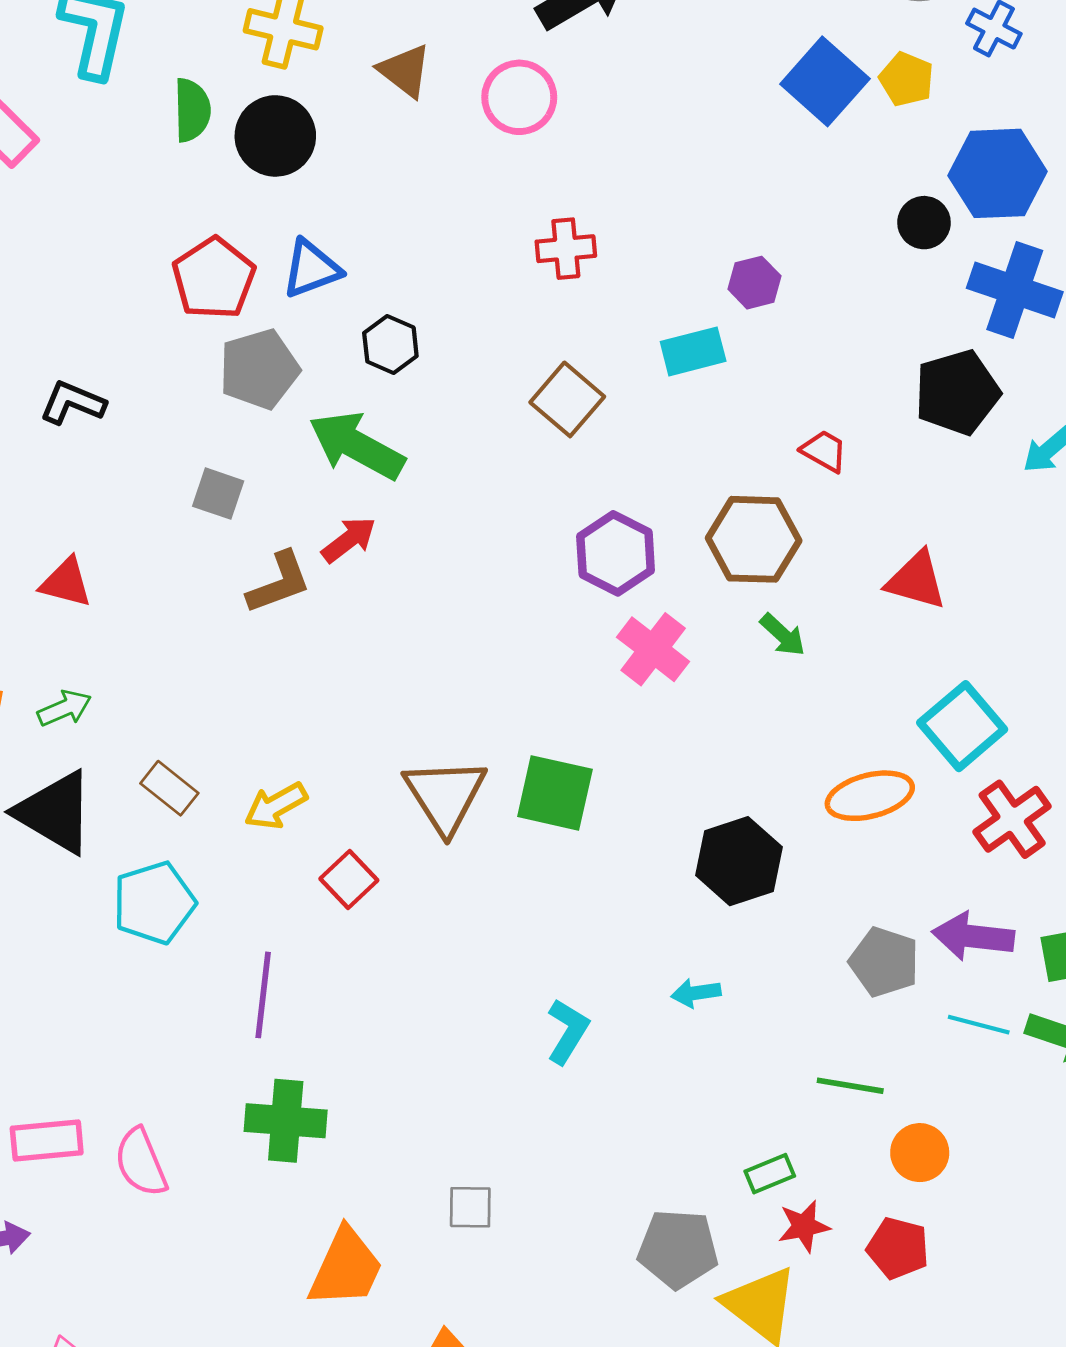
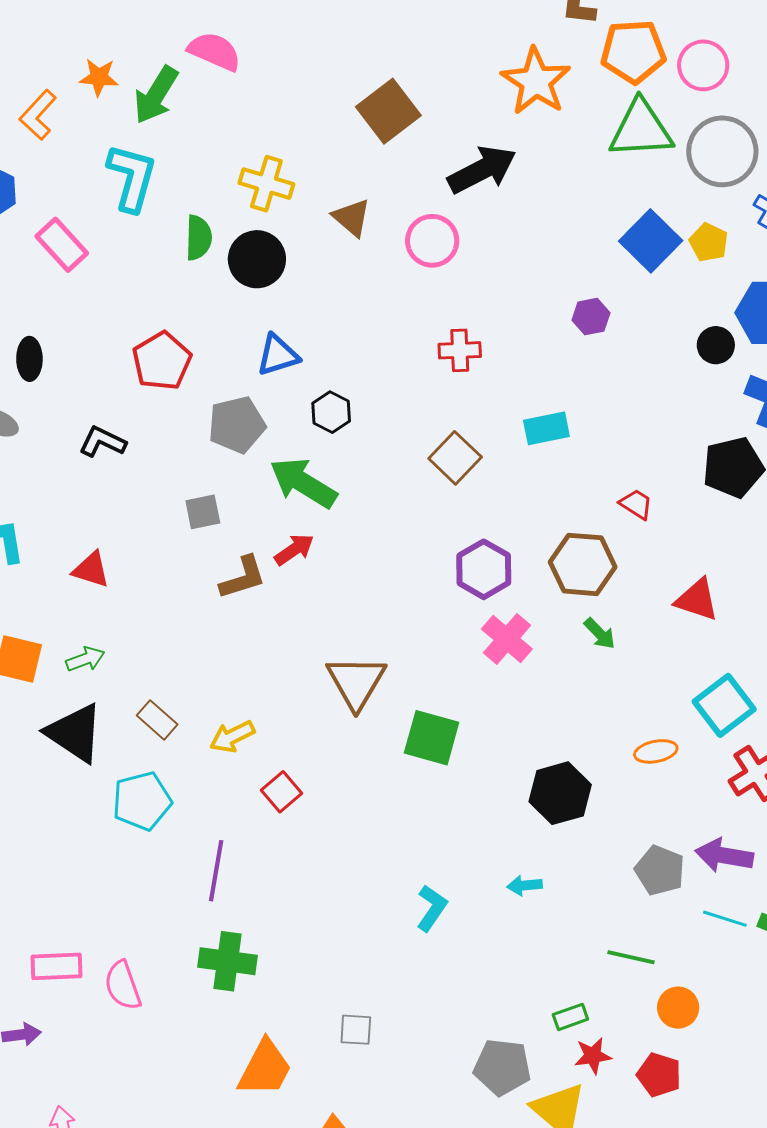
red pentagon: (214, 278) -> (162, 361), moved
purple hexagon: (754, 283) -> (591, 317), moved
gray square: (218, 494) -> (203, 512), turned -33
brown triangle: (445, 795) -> (356, 682), moved
orange ellipse: (870, 796) -> (656, 751), size x0.7

